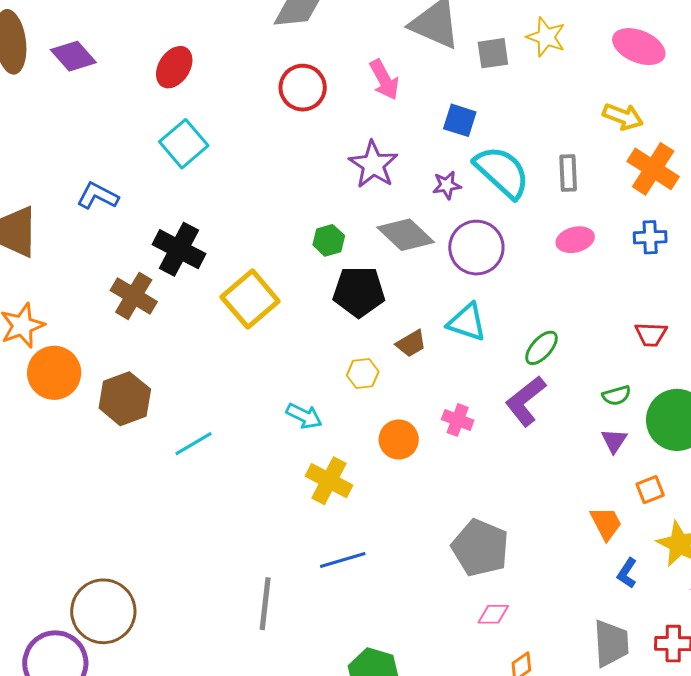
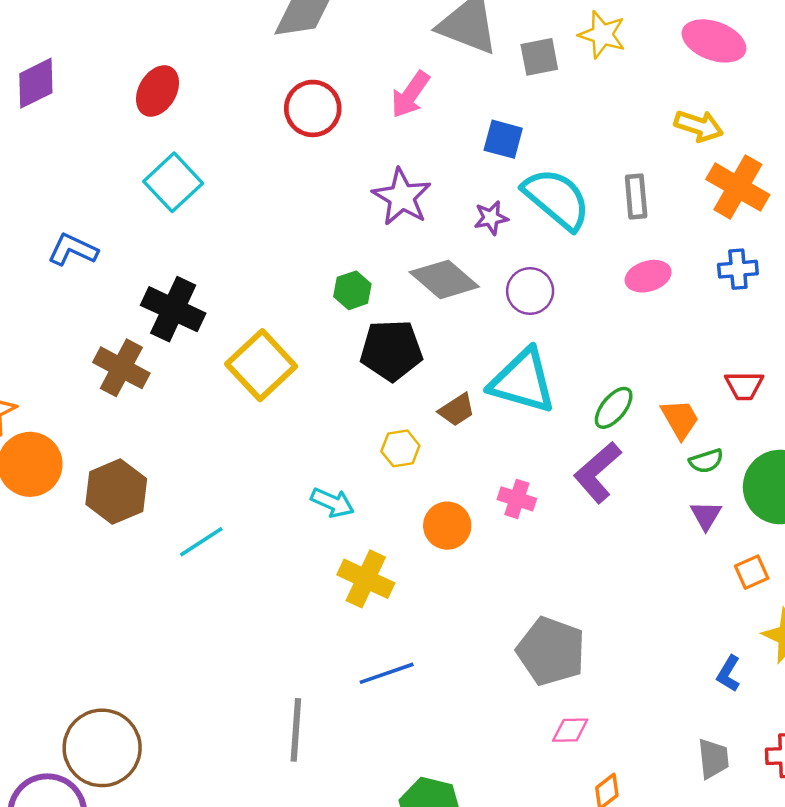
purple diamond: (73, 56) -> (36, 83), turned -72
pink arrow: (384, 80) -> (410, 95), turned 66
purple circle: (476, 248) -> (530, 291), size x0.7
cyan triangle: (467, 322) -> (523, 381), size x1.4
orange trapezoid: (606, 523) -> (680, 419), moved
gray trapezoid: (611, 643) -> (713, 759), size x0.7

